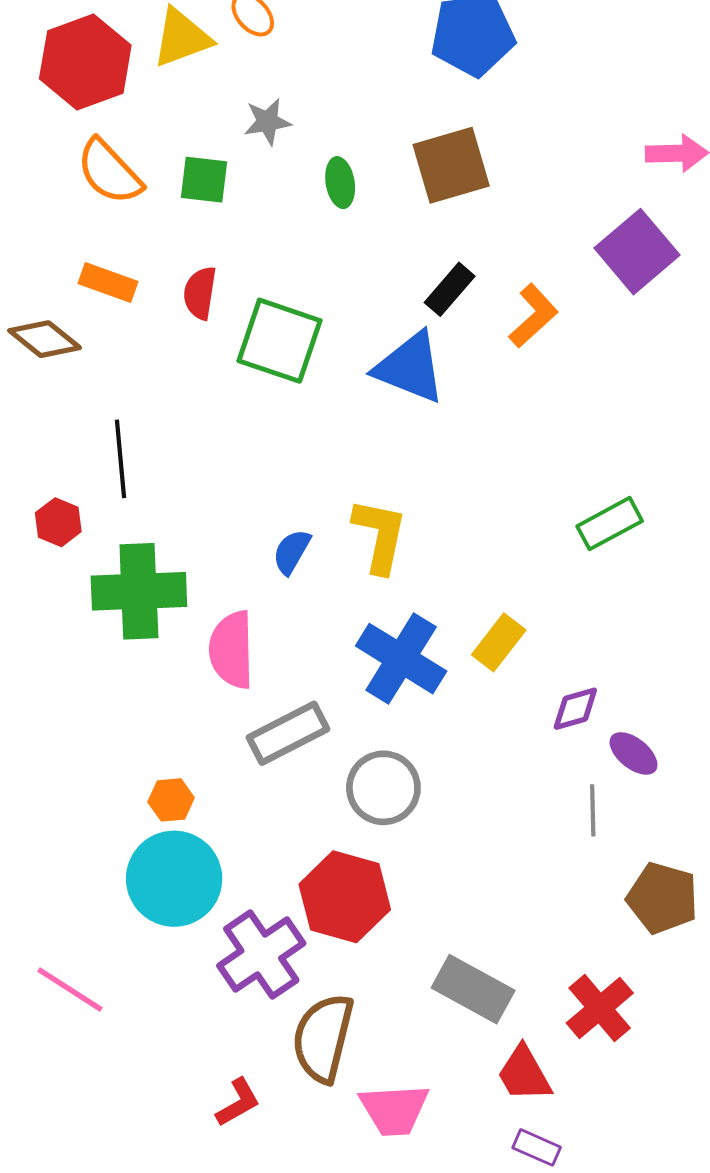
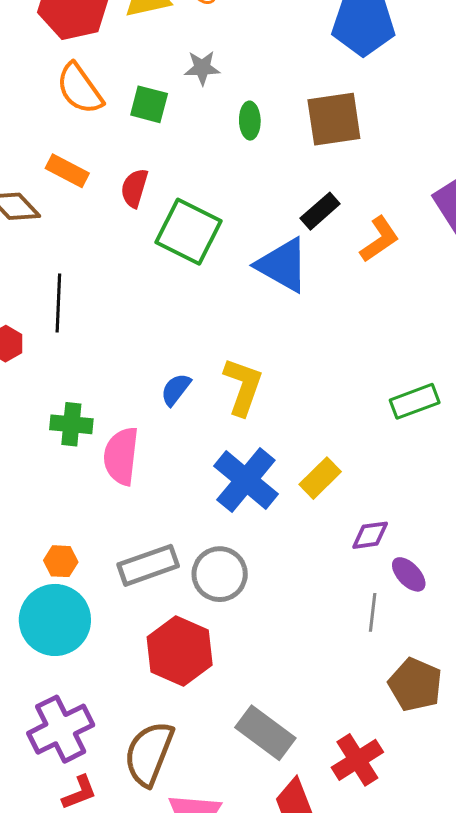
green cross: (139, 591) -> (71, 424), moved, size x0.6
gray rectangle: (288, 733) -> (148, 565), moved
purple cross: (261, 955) -> (61, 729), moved

